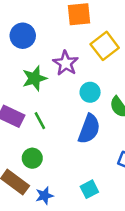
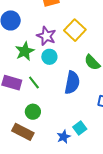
yellow square: (105, 46) -> (75, 30), moved
cyan circle: (90, 92) -> (49, 57), moved
blue star: (44, 196) -> (64, 137), moved

